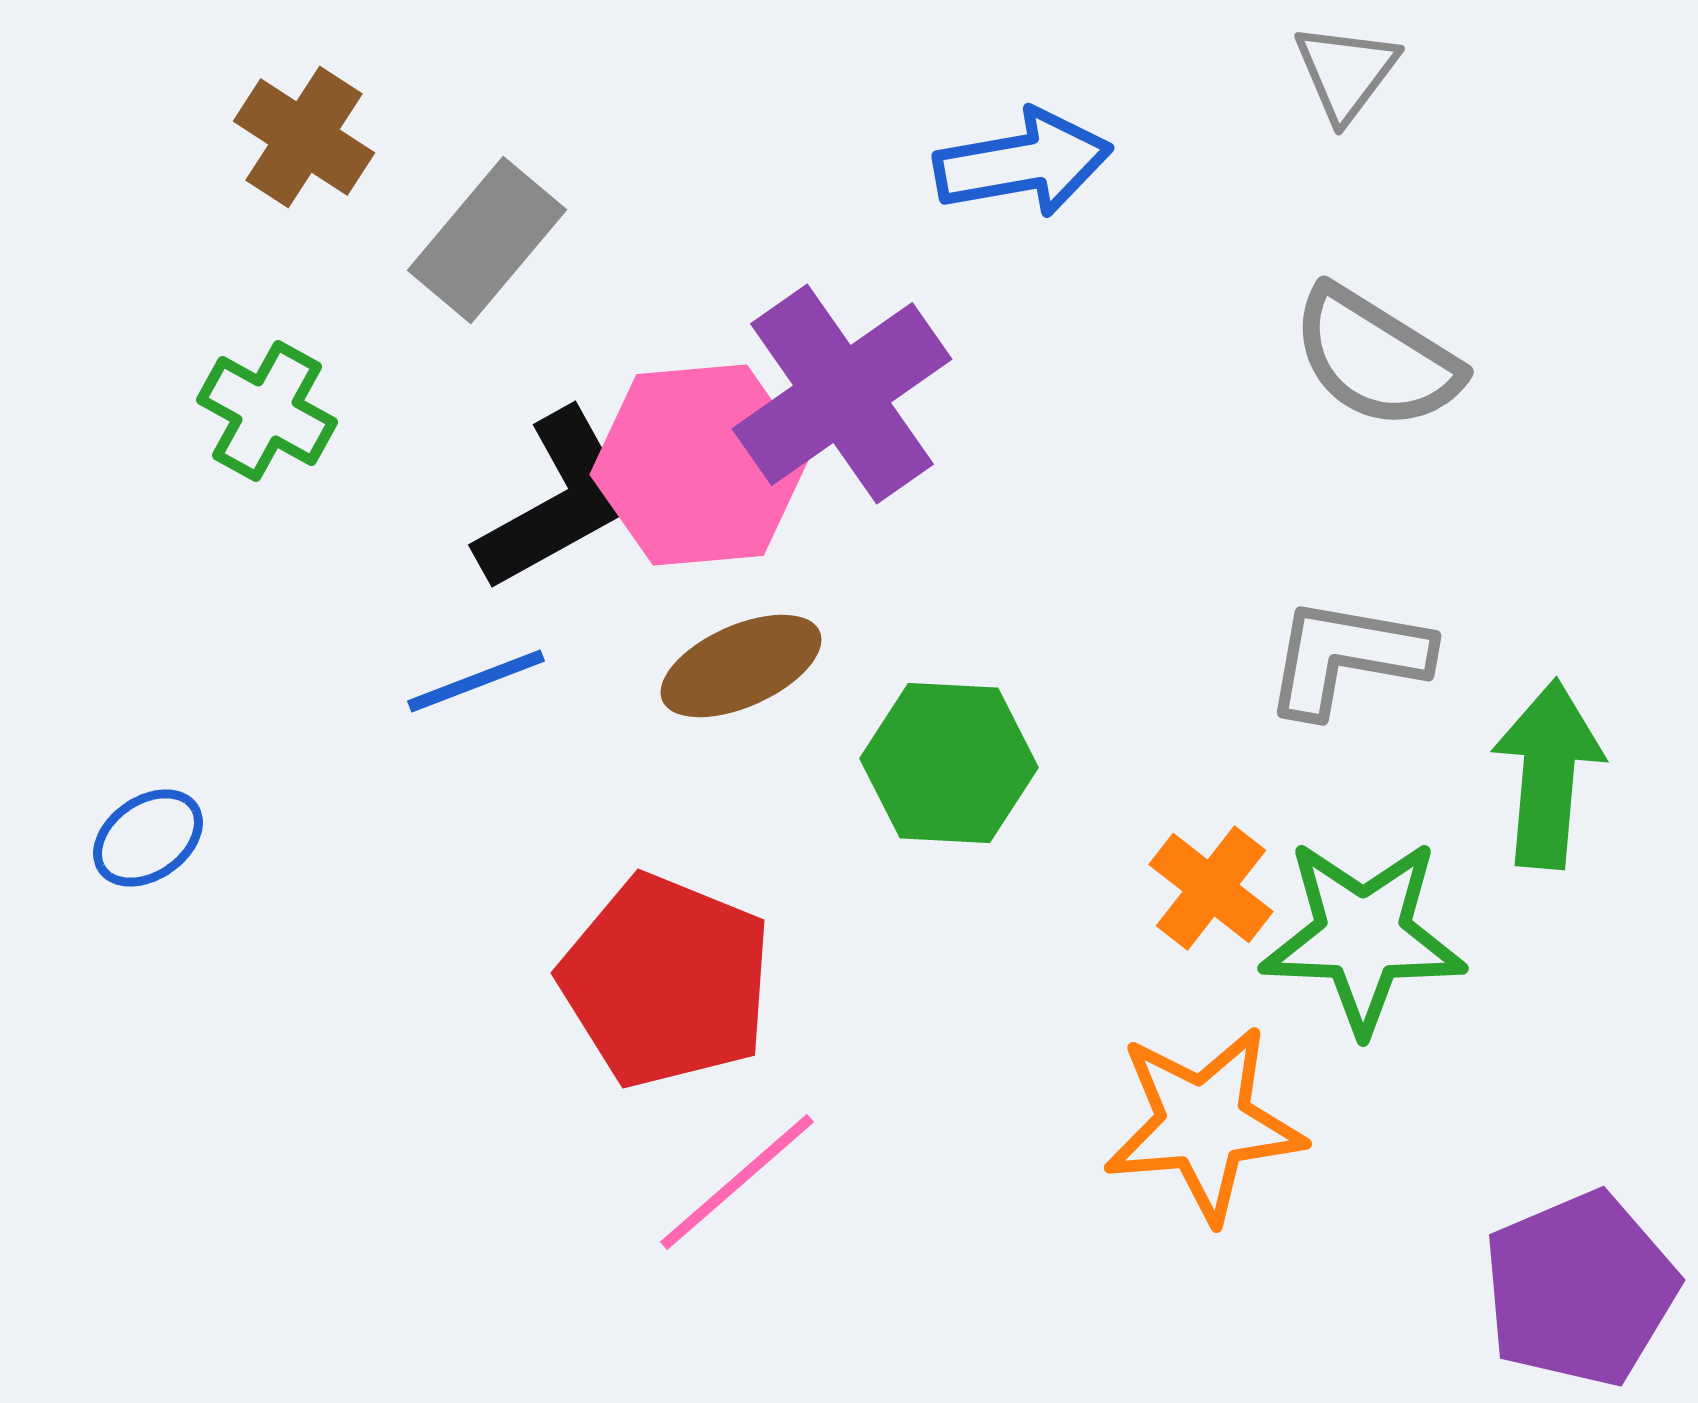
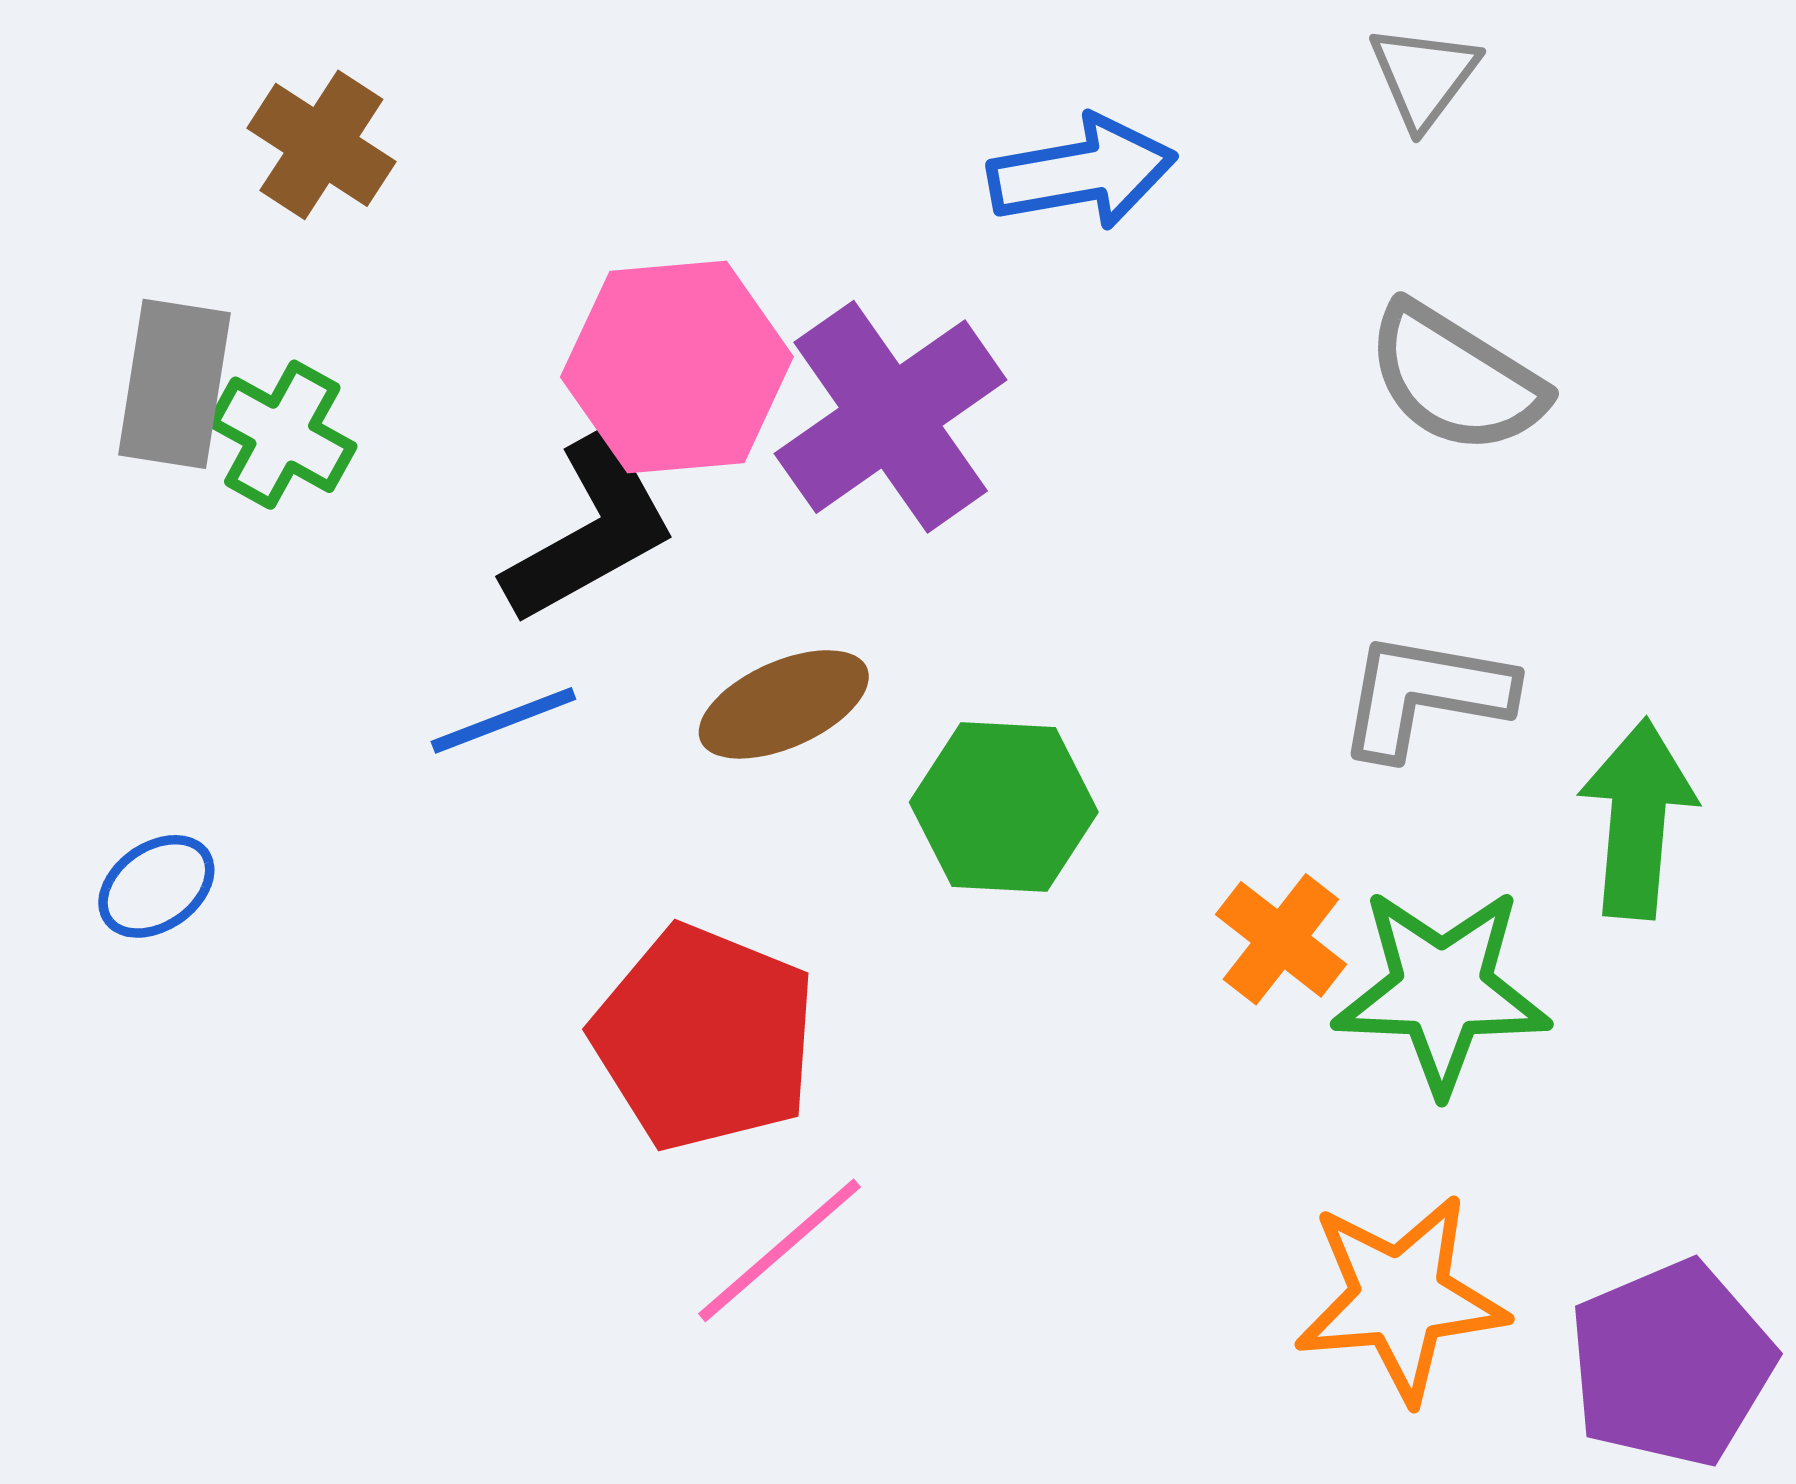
gray rectangle: (487, 240) -> (174, 384), moved, turned -31
pink hexagon: (700, 465) -> (677, 367), moved
orange star: (1204, 1124) -> (1401, 1298), moved

